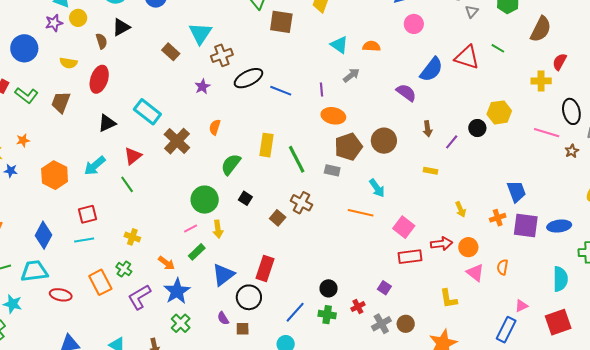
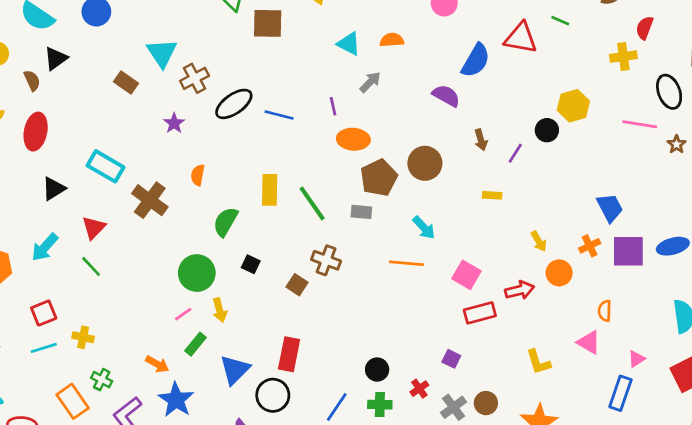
yellow cross: (132, 237) -> (83, 337), moved
orange circle: (468, 247) -> (559, 273), moved
pink triangle: (475, 273) -> (589, 342), moved

